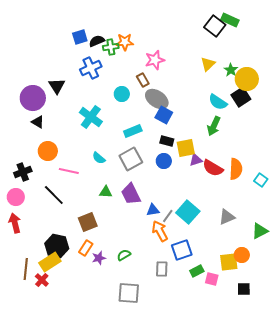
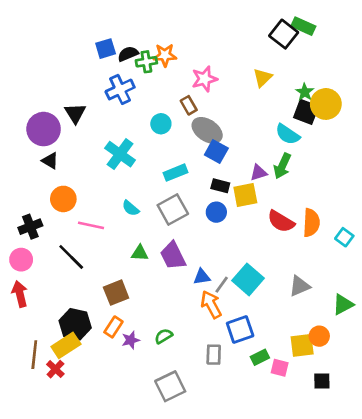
yellow triangle: (208, 64) -> (263, 78), moved
black square: (241, 97) -> (306, 112), moved, turned -36
purple triangle: (196, 160) -> (259, 173), moved
gray square: (129, 293) -> (170, 386), turned -30

